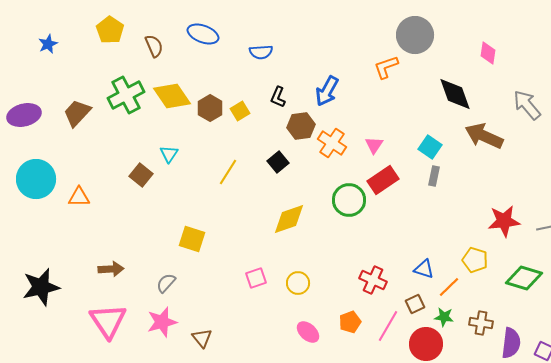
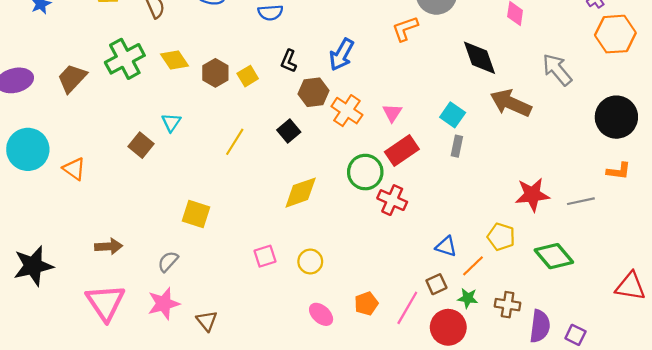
yellow diamond: (172, 96) -> (174, 60), size x0.7
orange triangle: (79, 197) -> (74, 169), turned 35
green diamond: (524, 278) -> (554, 256), turned 33
red cross: (373, 280) -> (392, 200), moved

